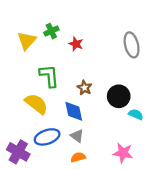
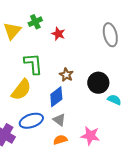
yellow semicircle: (36, 104) -> (21, 90), turned 90
blue diamond: (74, 111) -> (56, 97), turned 65
pink star: (123, 153) -> (90, 136), moved

